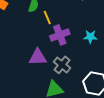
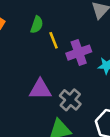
purple cross: (60, 35) -> (79, 53), moved

